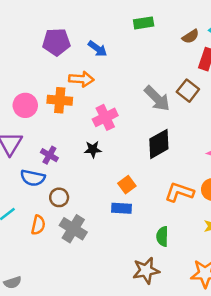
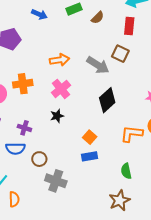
brown semicircle: (191, 36) -> (98, 18), moved
blue arrow: (98, 49) -> (39, 14), moved
orange arrow: (81, 79) -> (60, 60), moved
orange semicircle: (38, 225) -> (14, 199), moved

